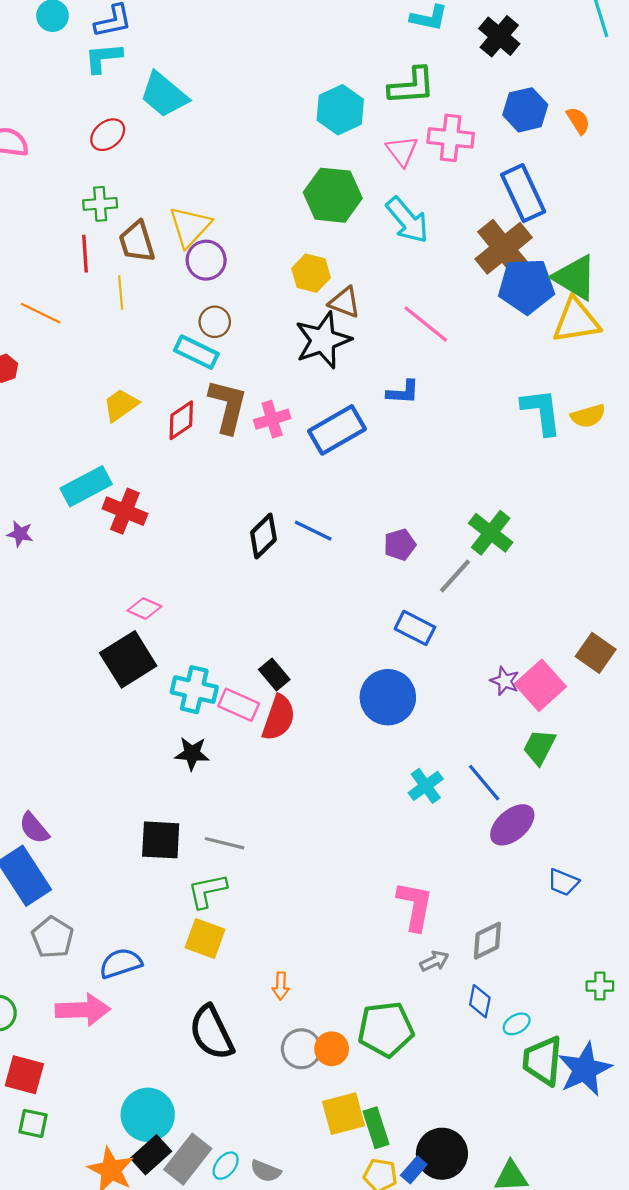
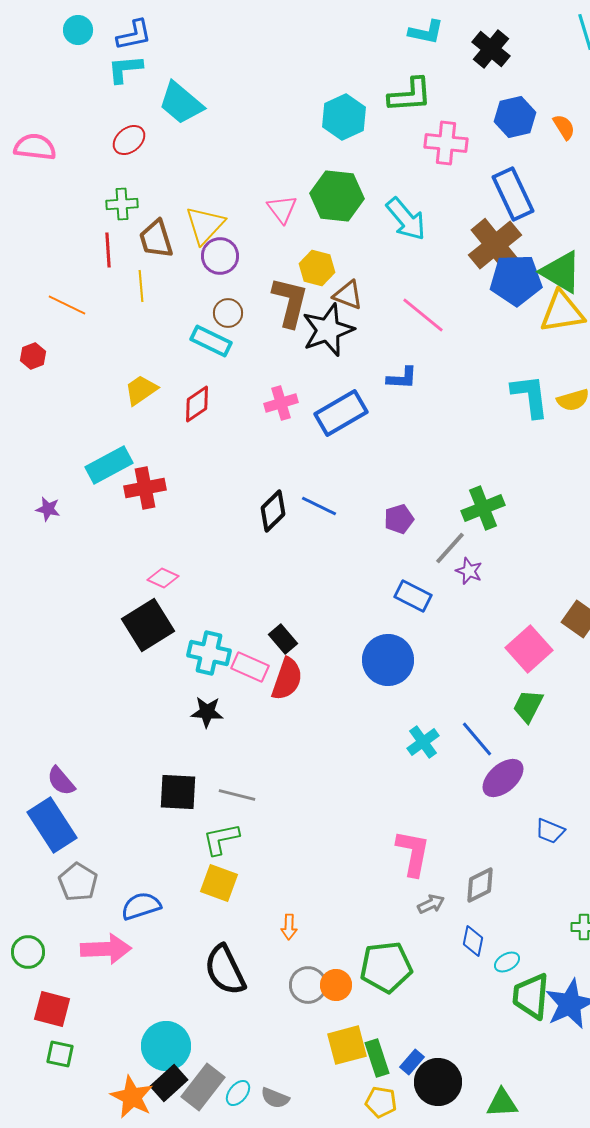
pink triangle: (402, 151) -> (282, 209), moved
brown L-shape: (228, 406) -> (290, 302), moved
red cross: (125, 511) -> (145, 488), turned -33
green cross: (491, 533) -> (483, 508), turned 30
purple star: (505, 681) -> (469, 571), moved
blue rectangle: (414, 1170) -> (412, 1062), moved

